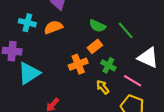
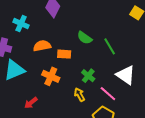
orange semicircle: (53, 27) -> (42, 46), moved
orange rectangle: (95, 46) -> (64, 54), moved, turned 32
orange cross: (78, 64) -> (51, 76), moved, turned 36

